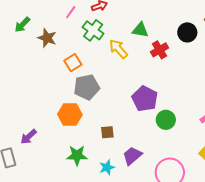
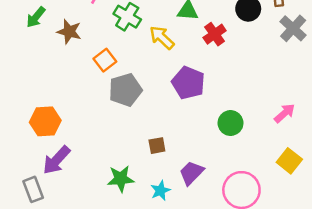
purple pentagon: (145, 99) -> (188, 83), moved
orange hexagon: (70, 115) -> (45, 121), moved
purple arrow: (29, 137) -> (56, 160), size x1.4

